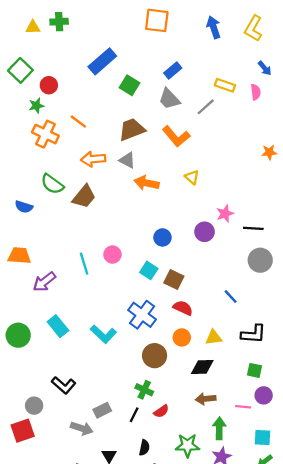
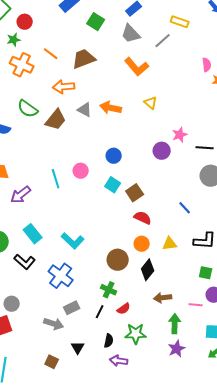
pink semicircle: (256, 92) -> (207, 65), moved
brown trapezoid: (132, 130) -> (84, 59), moved
gray triangle: (127, 160) -> (85, 110), moved
blue circle: (162, 237) -> (114, 156), moved
brown square: (174, 280) -> (135, 193), turned 30
blue cross: (142, 315) -> (61, 276), moved
black diamond: (202, 367) -> (148, 270), moved, turned -50
black L-shape: (64, 385) -> (25, 262), moved
green star: (187, 445) -> (136, 334), moved

